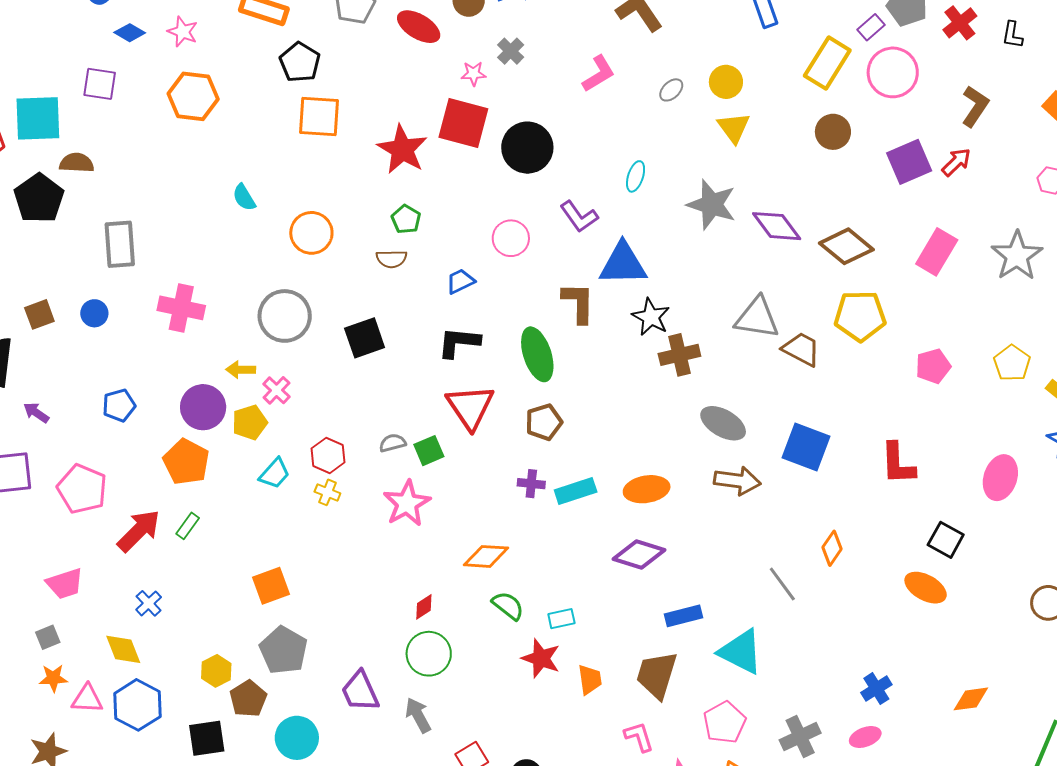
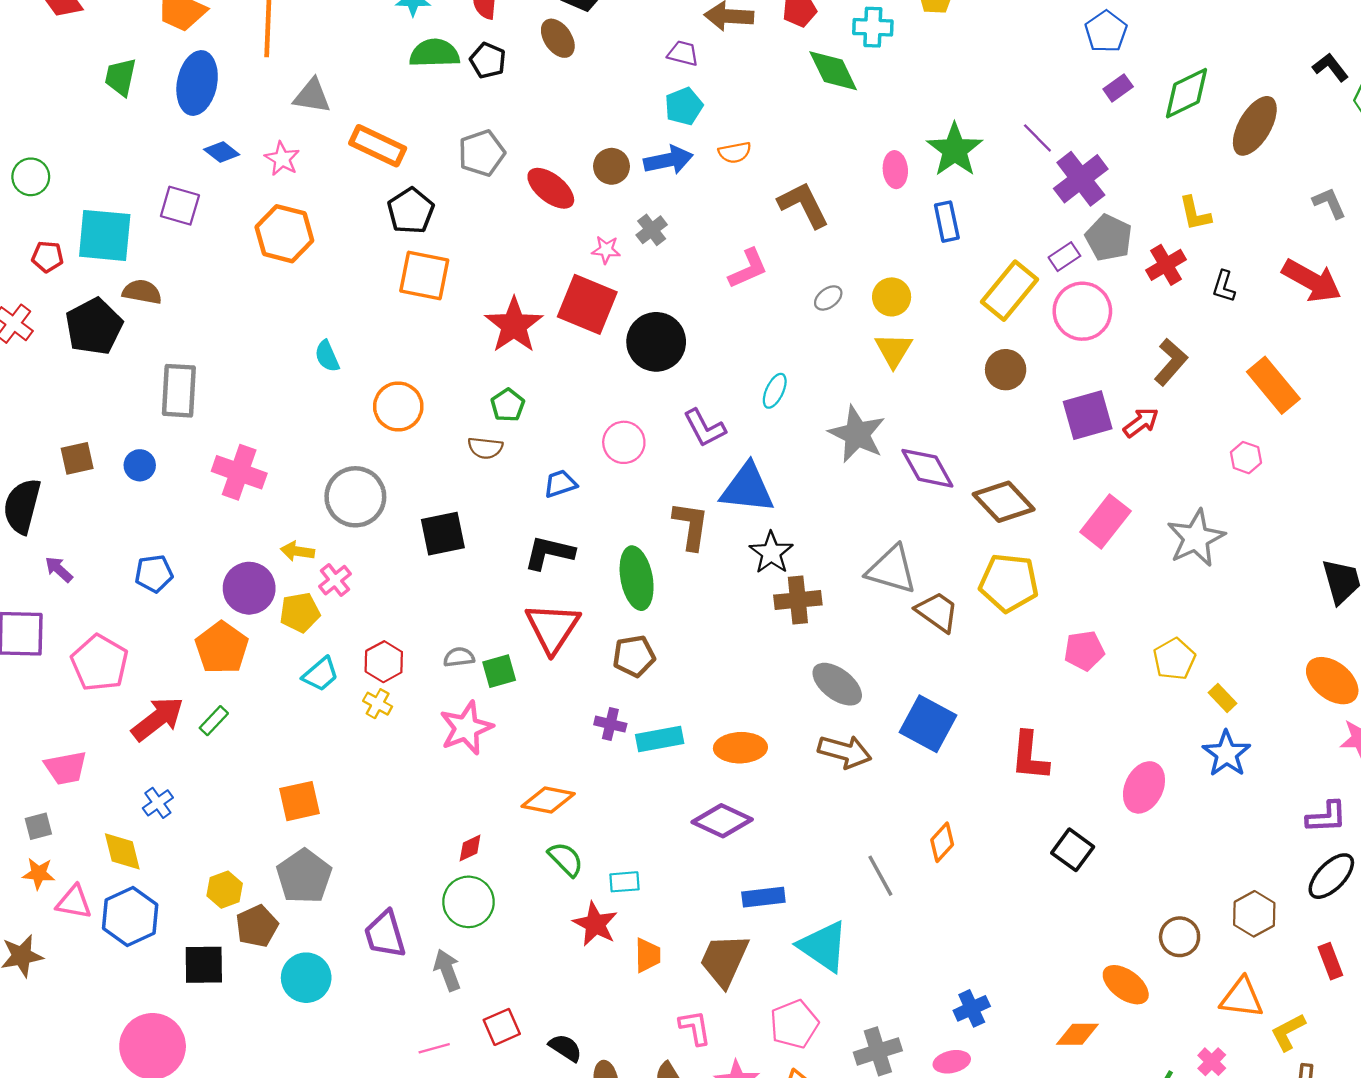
orange ellipse: (926, 588) -> (1126, 985), moved

